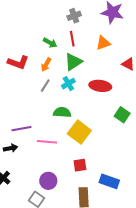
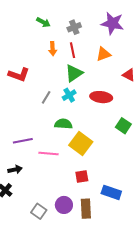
green arrow: (50, 43) -> (43, 22), moved
orange arrow: (46, 65) -> (53, 49), moved, turned -32
black arrow: (11, 148) -> (15, 170), moved
purple circle: (48, 181) -> (64, 205), moved

